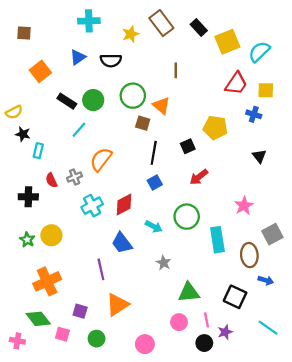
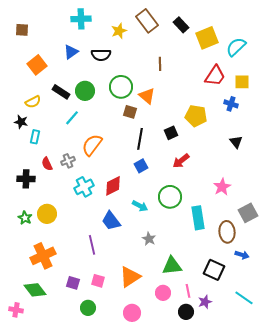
yellow semicircle: (14, 112) -> (33, 102), moved
orange triangle: (117, 305) -> (130, 277), moved
pink square: (62, 334) -> (98, 281), moved

